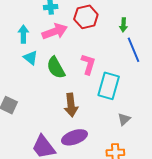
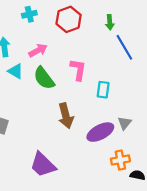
pink arrow: (55, 31) -> (38, 50), moved, size x0.7
cyan rectangle: (109, 86) -> (103, 90), size x0.6
purple ellipse: (74, 137) -> (100, 132), moved

